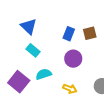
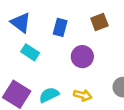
blue rectangle: (69, 34) -> (60, 27), moved
cyan semicircle: (44, 74) -> (49, 95), moved

